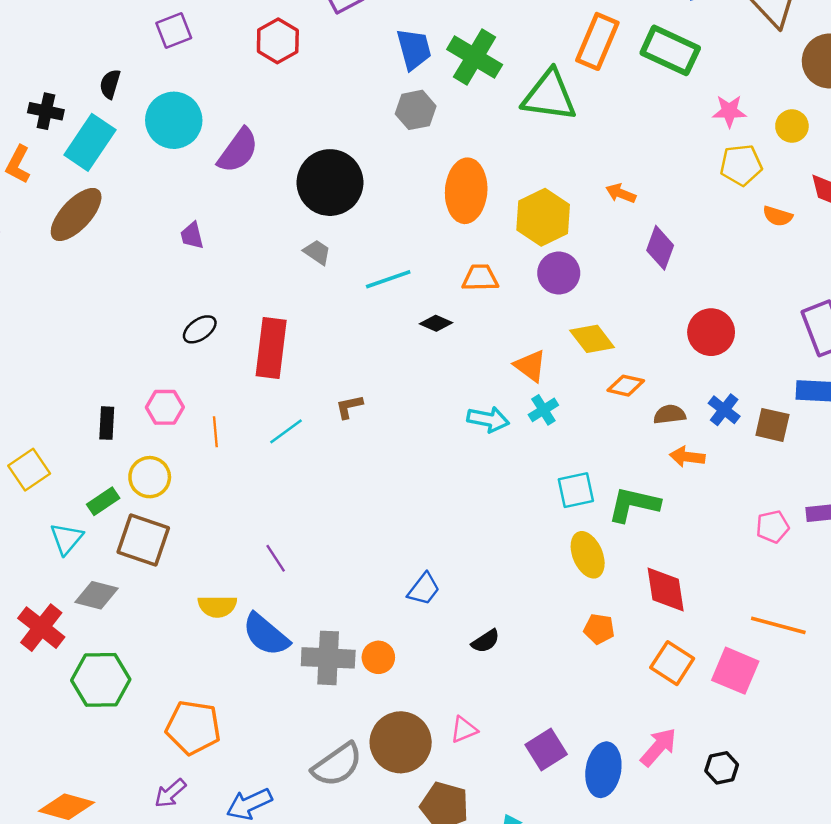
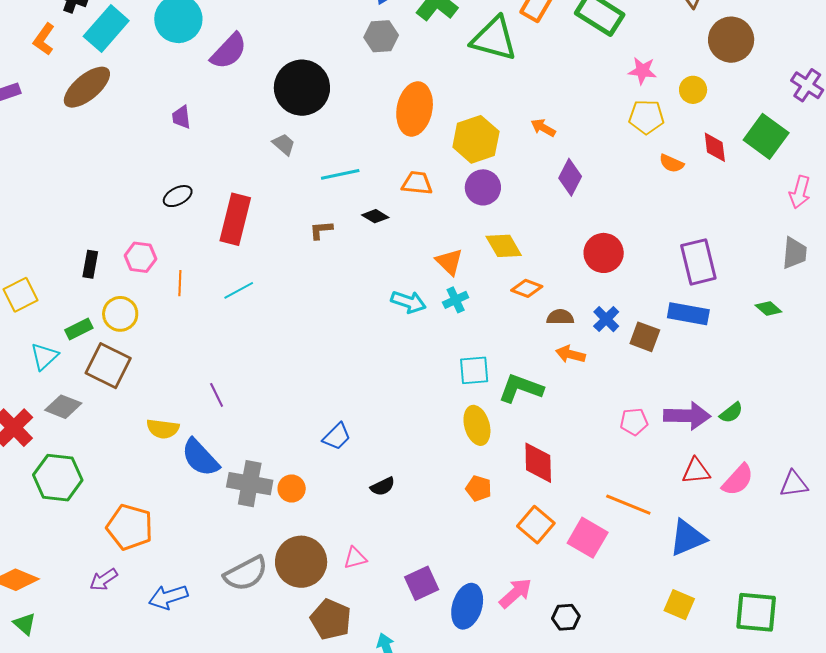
brown L-shape: (349, 407) -> (321, 230), moved

